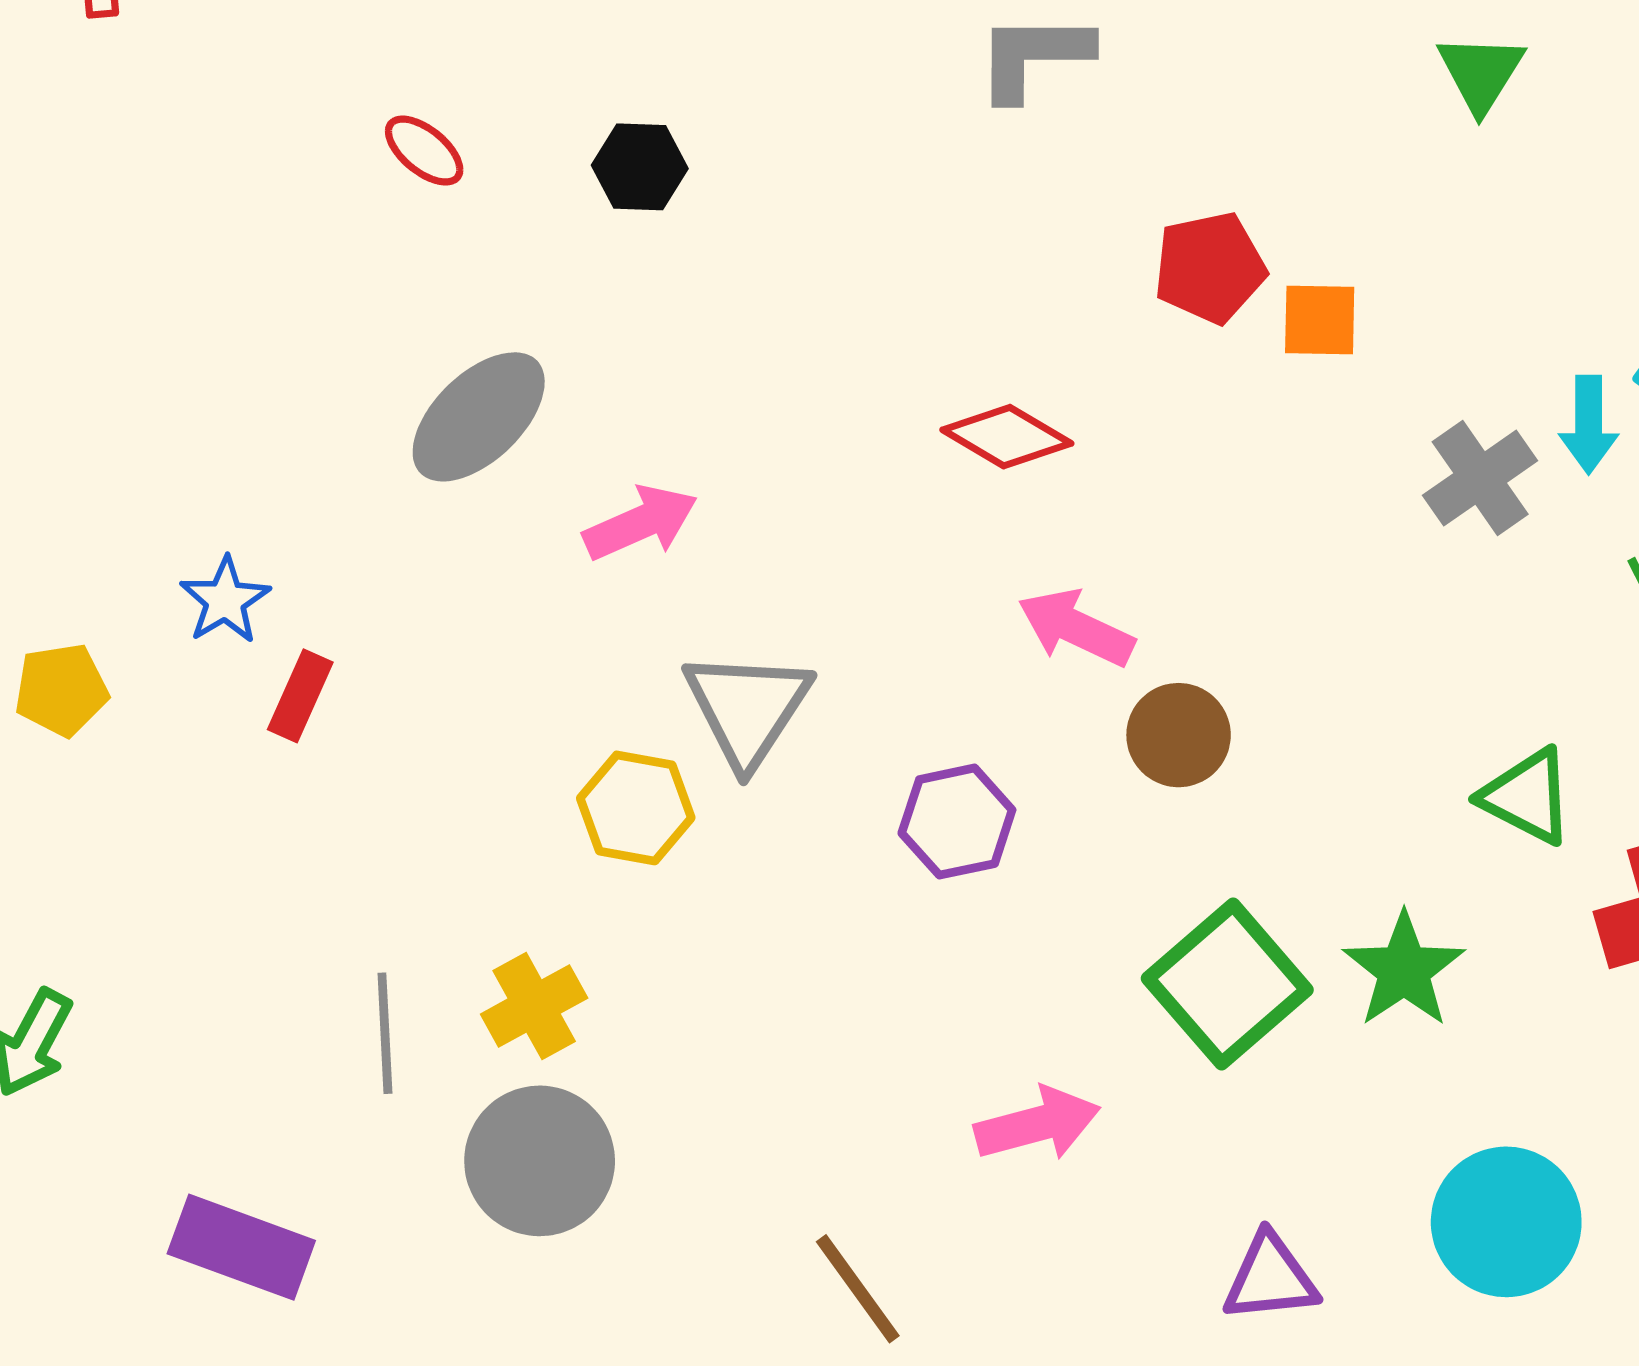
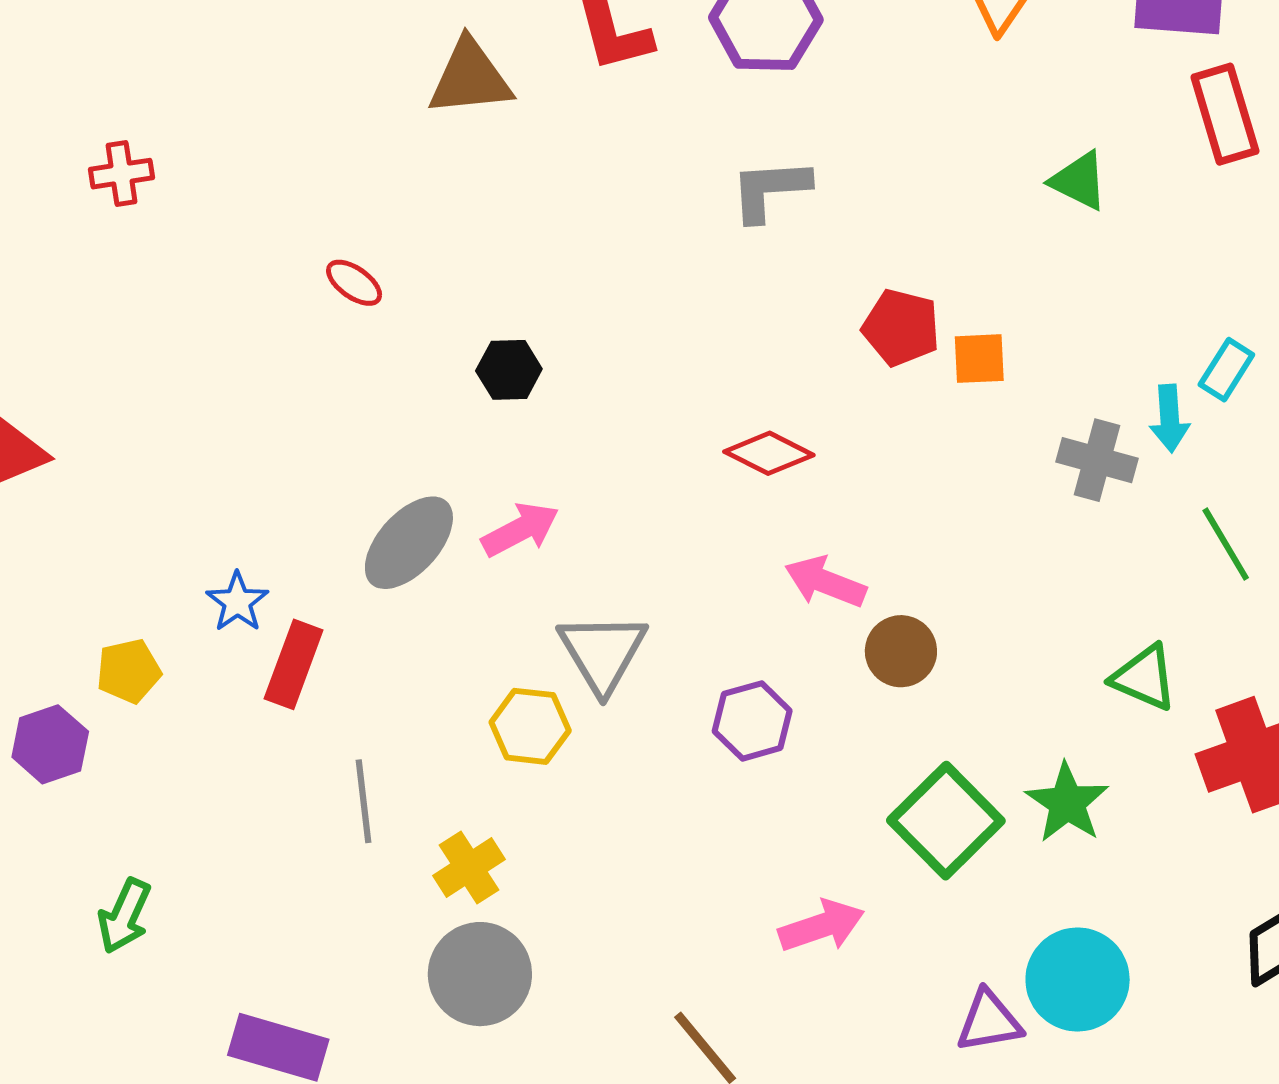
green triangle: (1481, 73) -> (1079, 181), turned -32
black hexagon: (640, 167) -> (509, 370), moved
red pentagon: (1210, 268) -> (901, 328), turned 30
gray ellipse: (479, 417) -> (409, 543), moved
gray cross: (1480, 478) -> (1097, 460), turned -36
red rectangle: (300, 696) -> (294, 664), size x1.4
gray line: (385, 1033) -> (364, 801), moved
cyan circle: (1506, 1222) -> (1078, 980), moved

